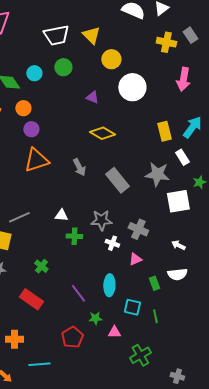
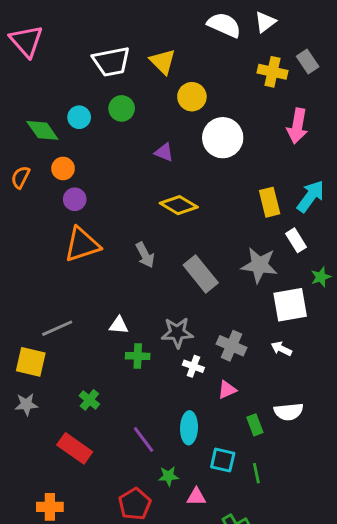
white arrow: (178, 245) -> (281, 349), moved

